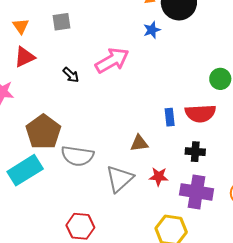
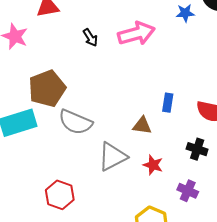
blue rectangle: (170, 117) -> (168, 103), moved
purple cross: (196, 192) -> (188, 191), size x0.6

